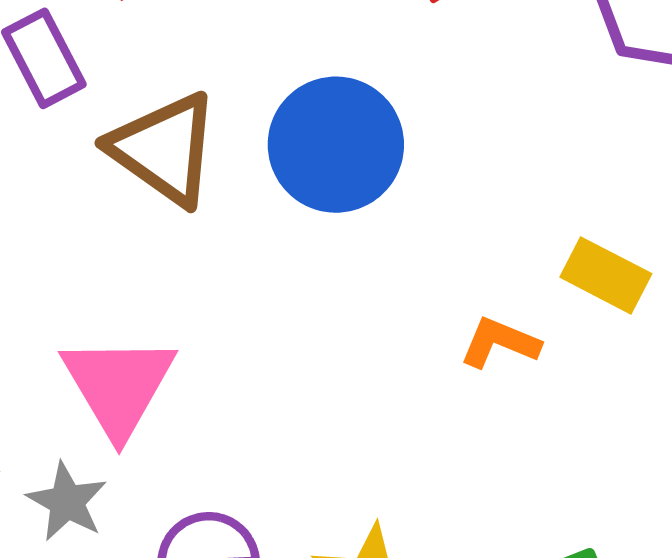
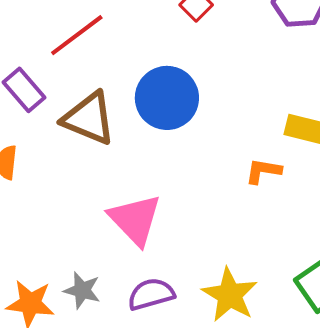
pink triangle: (118, 386) -> (135, 220), moved

